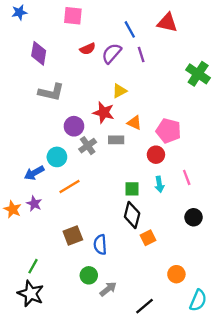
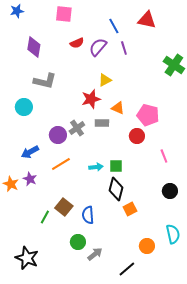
red star: (104, 113) -> (91, 99), turned -30
purple circle: (74, 126) -> (58, 135), moved
cyan circle: (57, 157) -> (24, 107), moved
cyan arrow: (159, 184) -> (96, 167), moved, turned -88
brown square: (73, 235) -> (64, 207), turned -30
green line: (33, 266) -> (45, 217), moved
orange circle: (176, 274) -> (147, 246), moved
cyan semicircle: (198, 300) -> (173, 234), moved, turned -36

